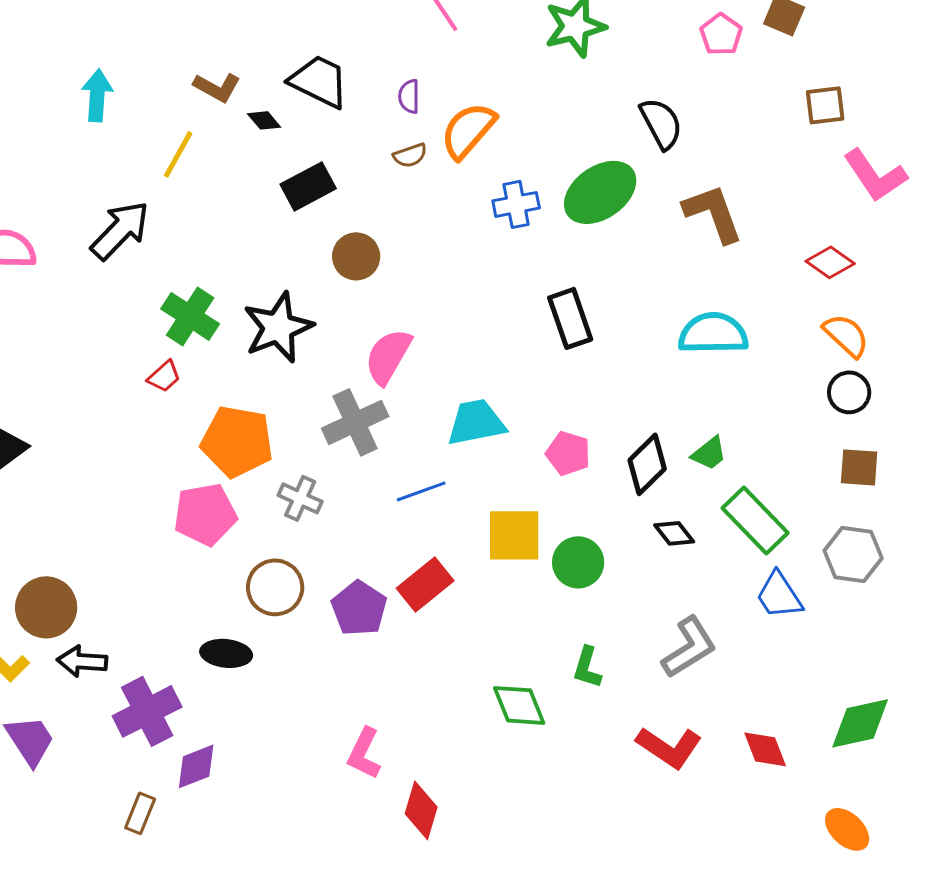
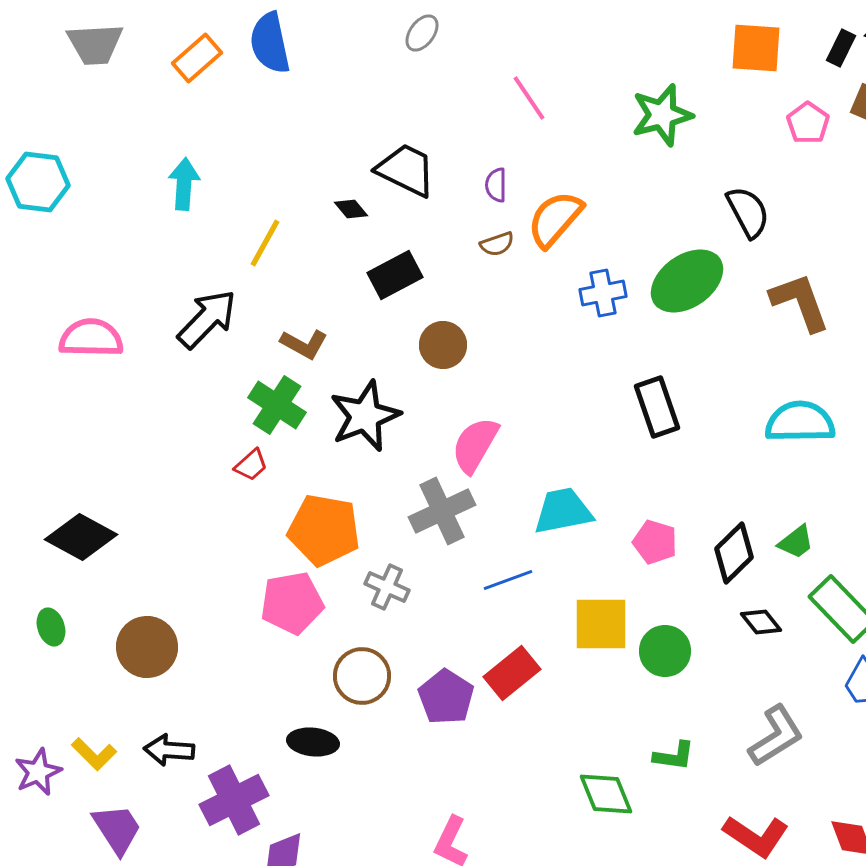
brown L-shape: (217, 87) -> (304, 344), moved
brown circle: (46, 607) -> (147, 647), moved
green L-shape: (587, 667) -> (674, 756), turned -99

